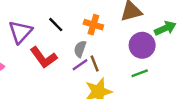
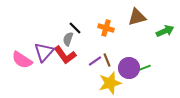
purple triangle: (20, 32) -> (44, 52), moved
purple circle: (142, 45) -> (129, 68), moved
gray semicircle: (80, 49) -> (68, 39), moved

